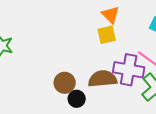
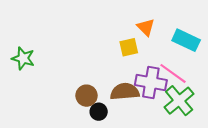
orange triangle: (111, 15) -> (146, 27), moved

